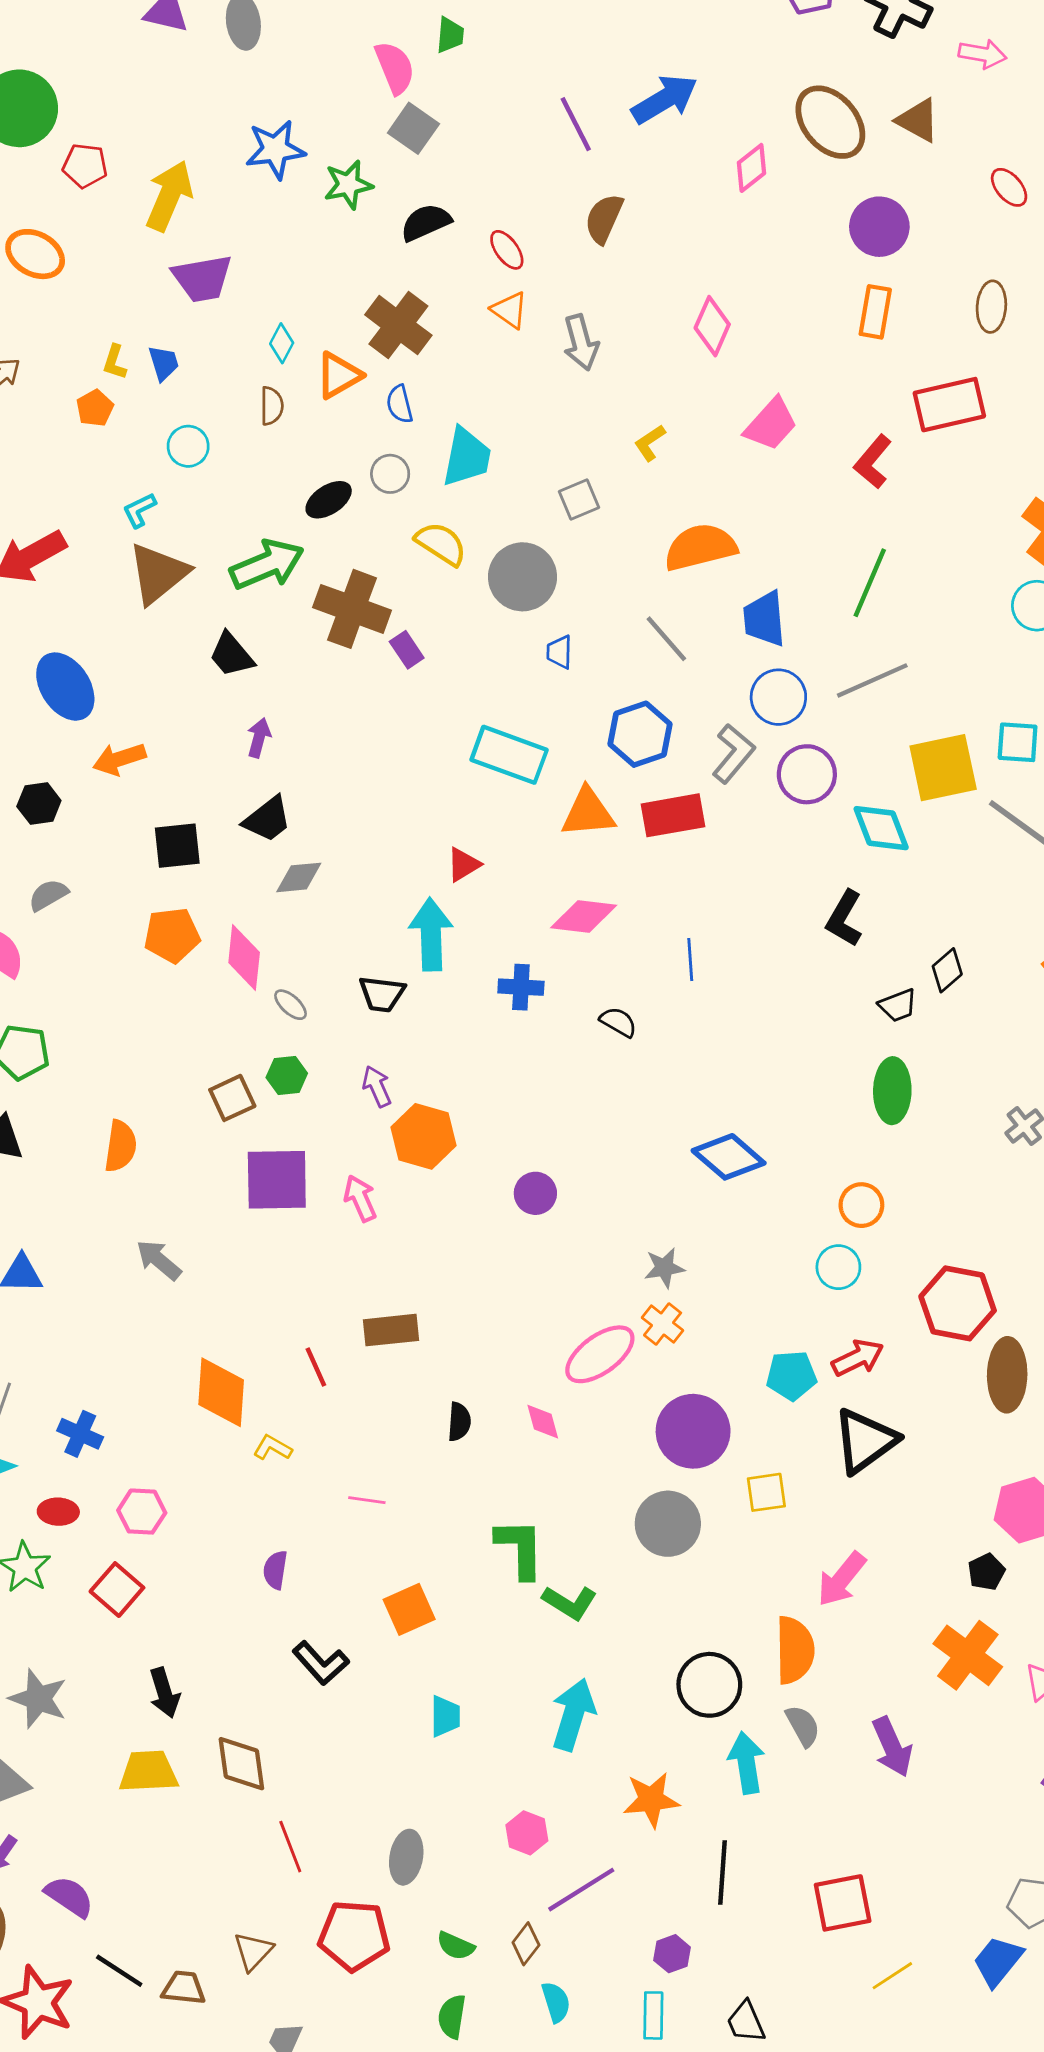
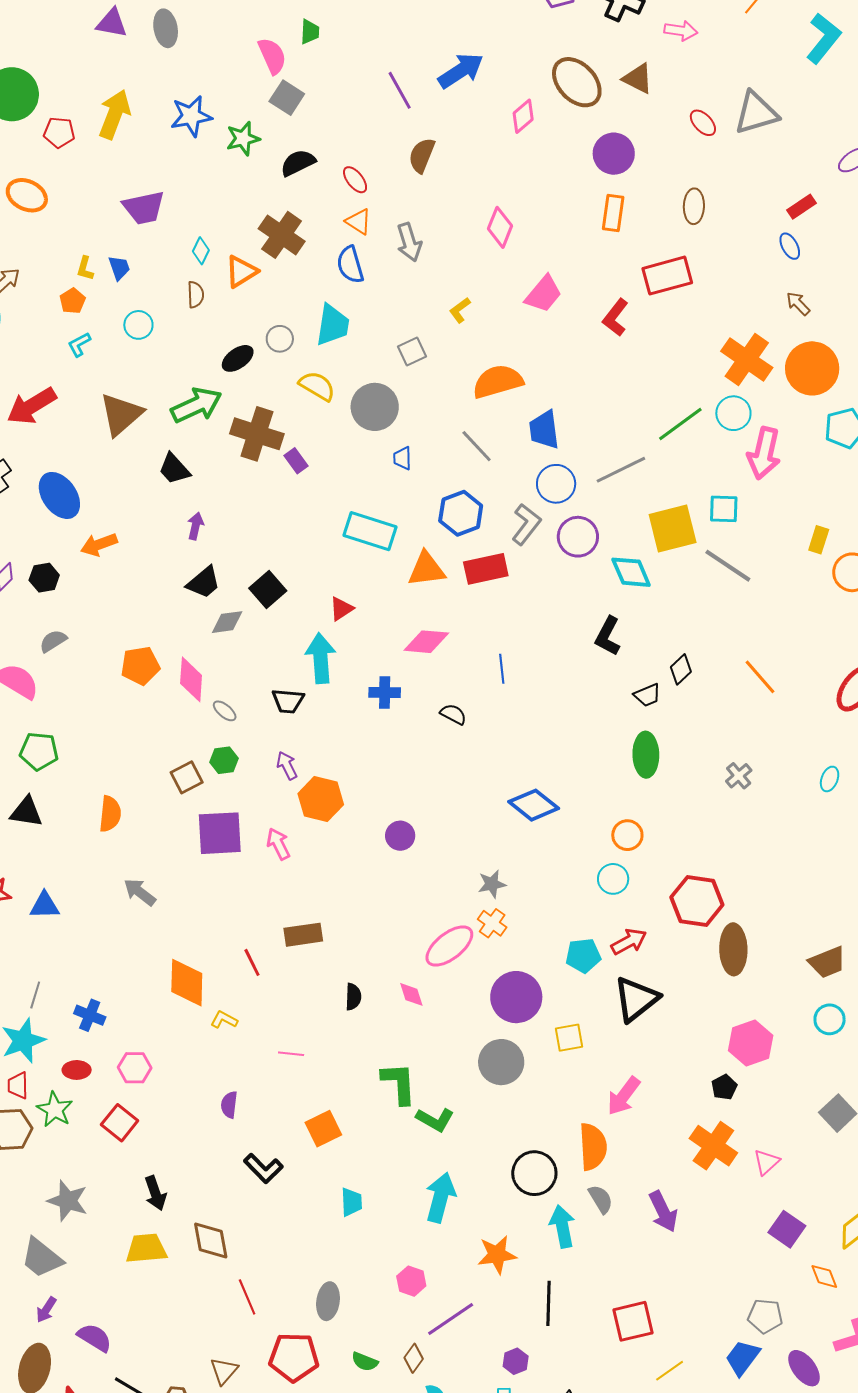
yellow arrow: (169, 196) -> (115, 114), moved
blue semicircle: (400, 404) -> (350, 265), moved, size x1.4
cyan L-shape: (139, 510) -> (79, 344), moved
green line: (870, 583) -> (680, 424), moved, turned 33
black square: (177, 846) -> (268, 590), moved, turned -33

